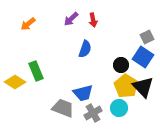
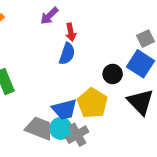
red arrow: (93, 20) -> (71, 32), moved
yellow pentagon: (126, 86) -> (92, 103), moved
cyan circle: (119, 108) -> (61, 128), moved

